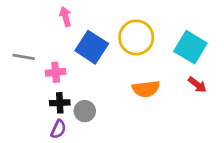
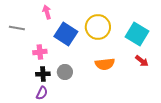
gray line: (24, 57) -> (17, 28), moved
gray circle: (85, 111) -> (65, 72), moved

